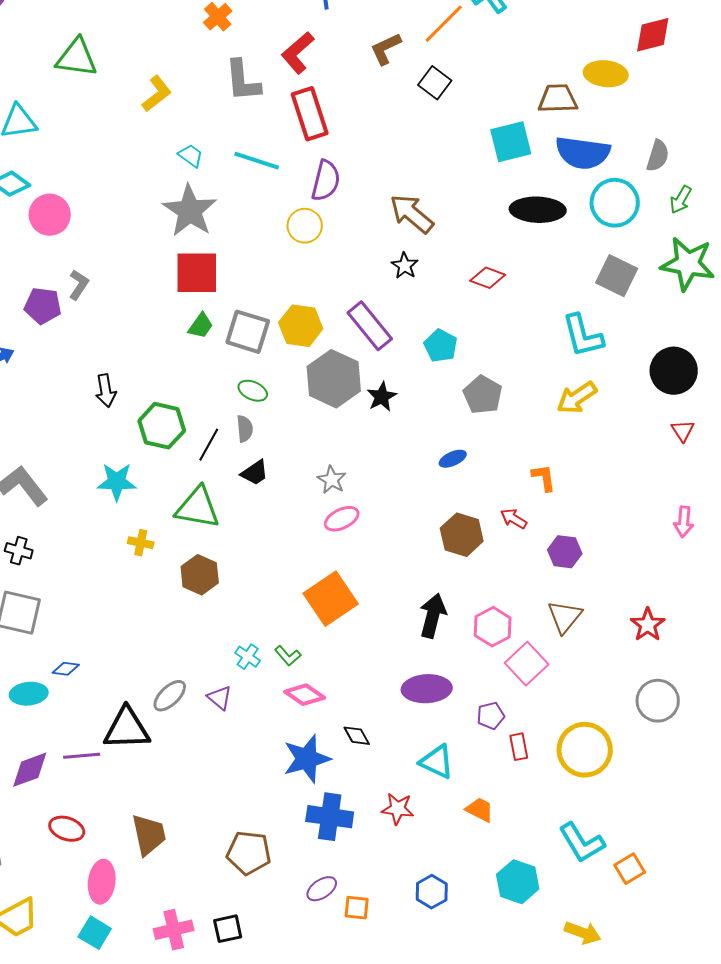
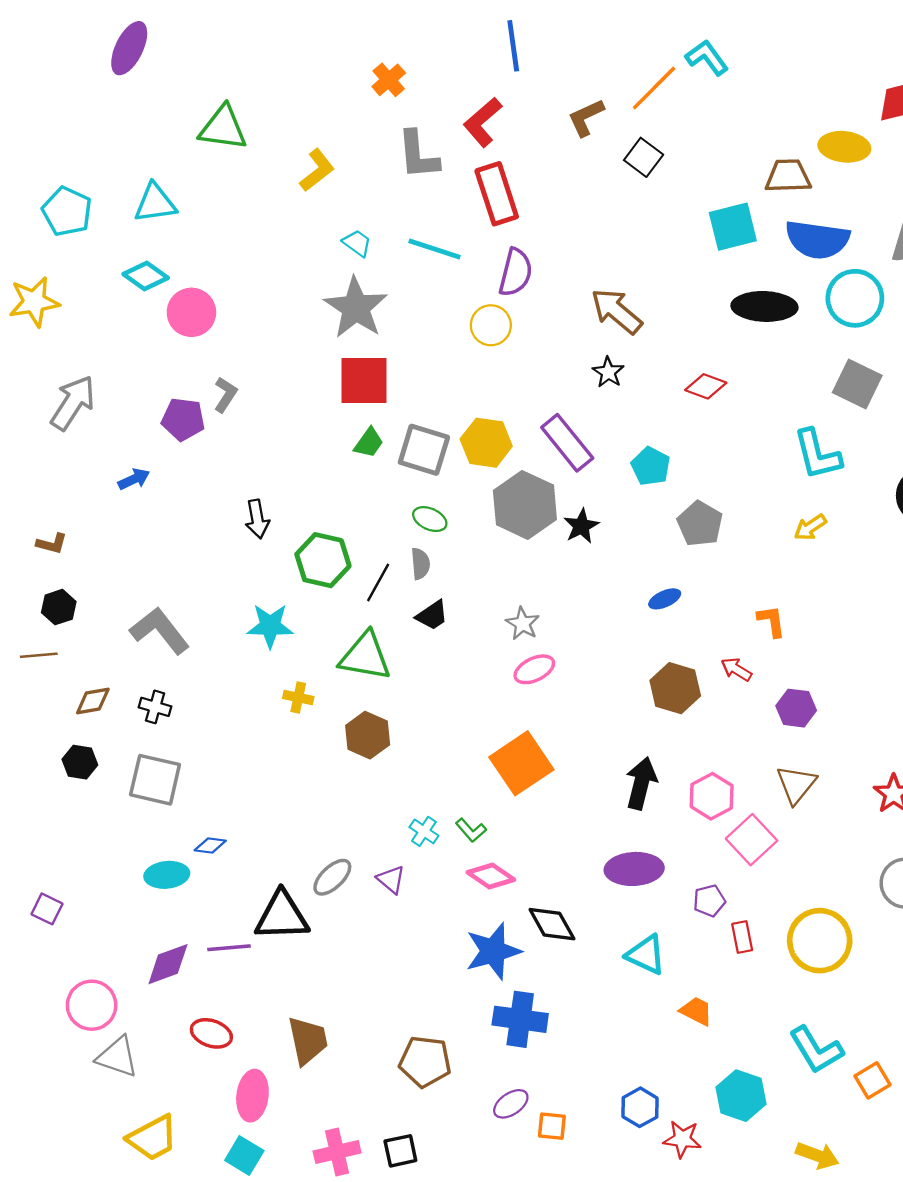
yellow arrow: (577, 398) -> (810, 527), size x0.7
black diamond: (357, 736) -> (552, 924), size x1.5
red star: (398, 809) -> (682, 1139), moved

